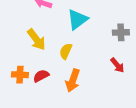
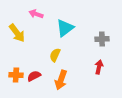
yellow arrow: (36, 39) -> (17, 33), moved
red arrow: (117, 65) -> (99, 67), turned -128

